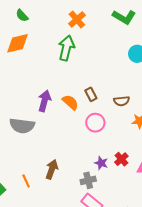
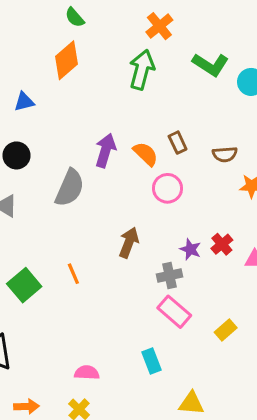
green L-shape: (124, 17) -> (211, 65), moved
orange diamond: (18, 43) -> (66, 60), turned -30
pink circle: (95, 123) -> (168, 188), moved
gray semicircle: (22, 126) -> (70, 188), turned -75
brown arrow: (52, 169) -> (129, 243), moved

